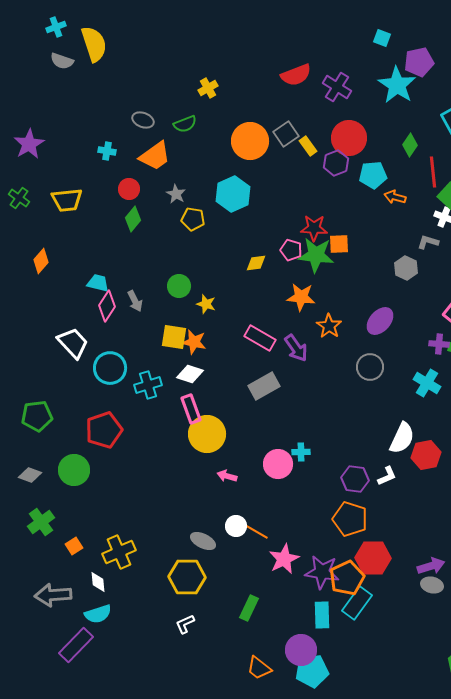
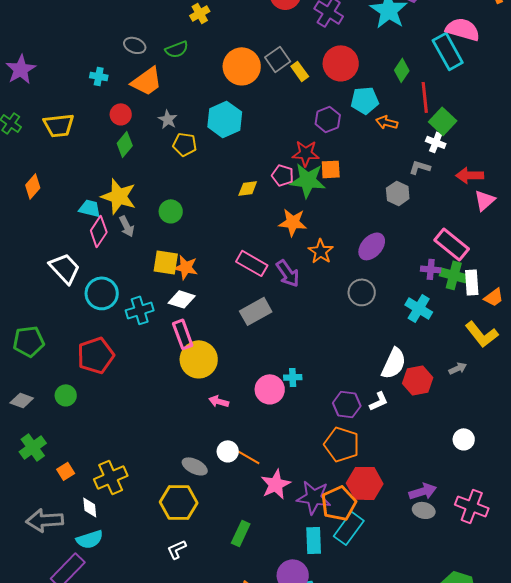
purple hexagon: (336, 163) -> (328, 119), moved
yellow star: (206, 304) -> (119, 196), moved, size x1.8
green circle: (74, 470) -> (66, 395), size x0.7

